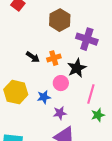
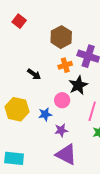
orange cross: (54, 58) -> (65, 65), moved

